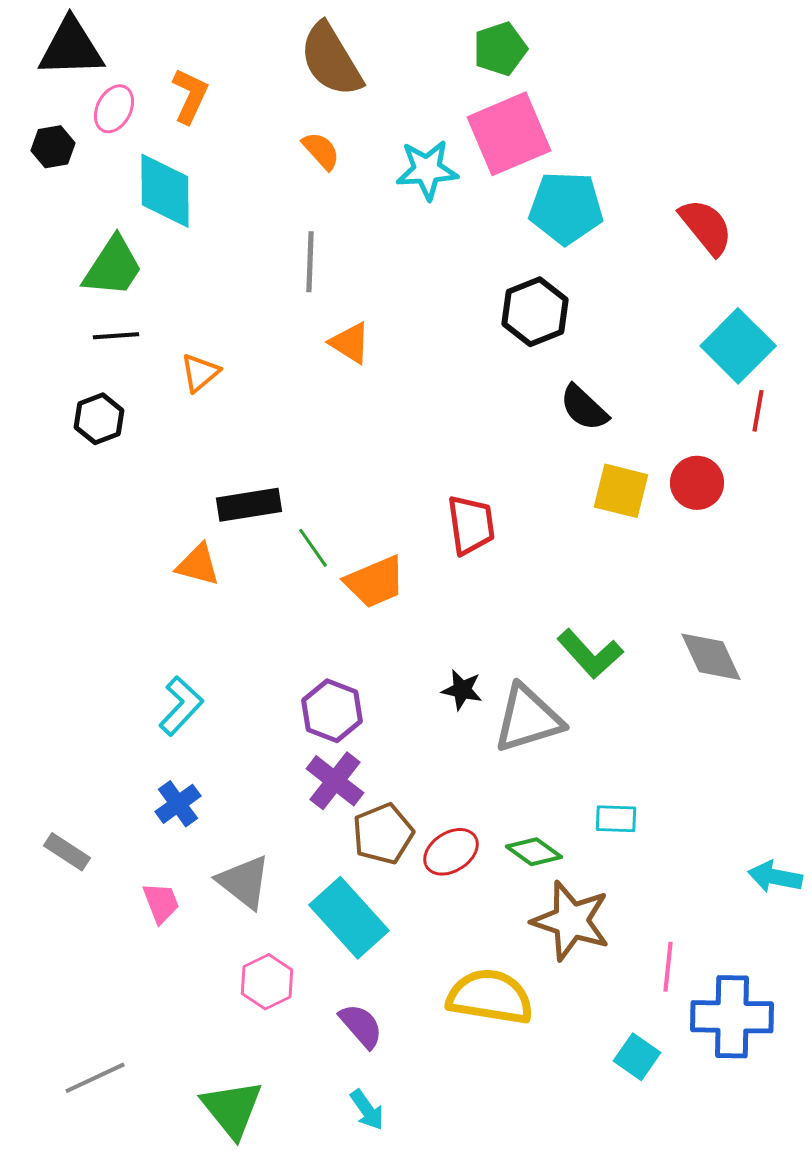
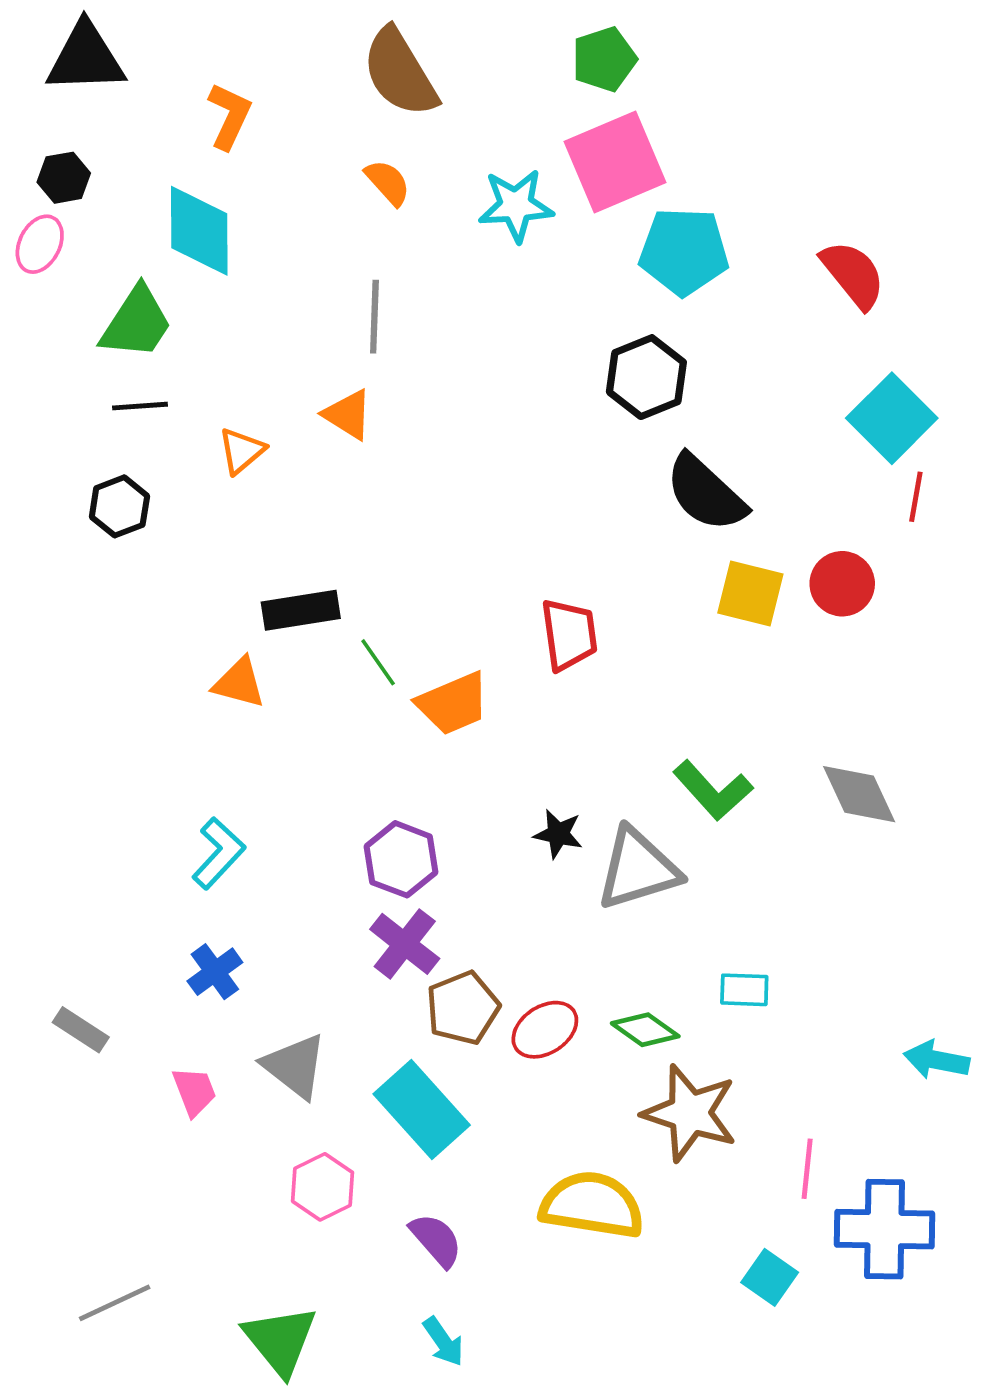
pink ellipse: (114, 109) -> (40, 244), moved
orange triangle: (350, 343) -> (348, 415), moved
black semicircle: (584, 408) -> (706, 493), size x1.4

